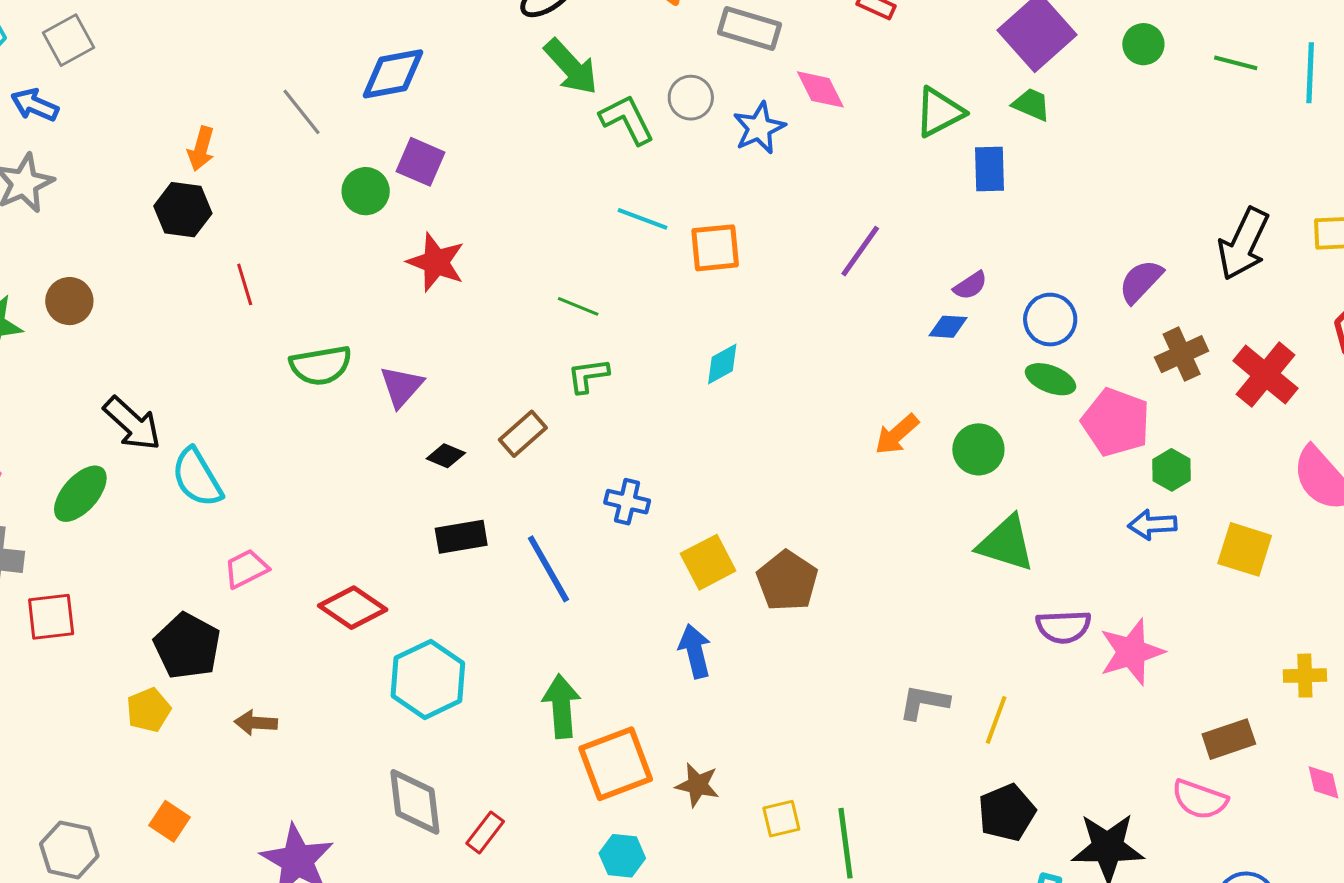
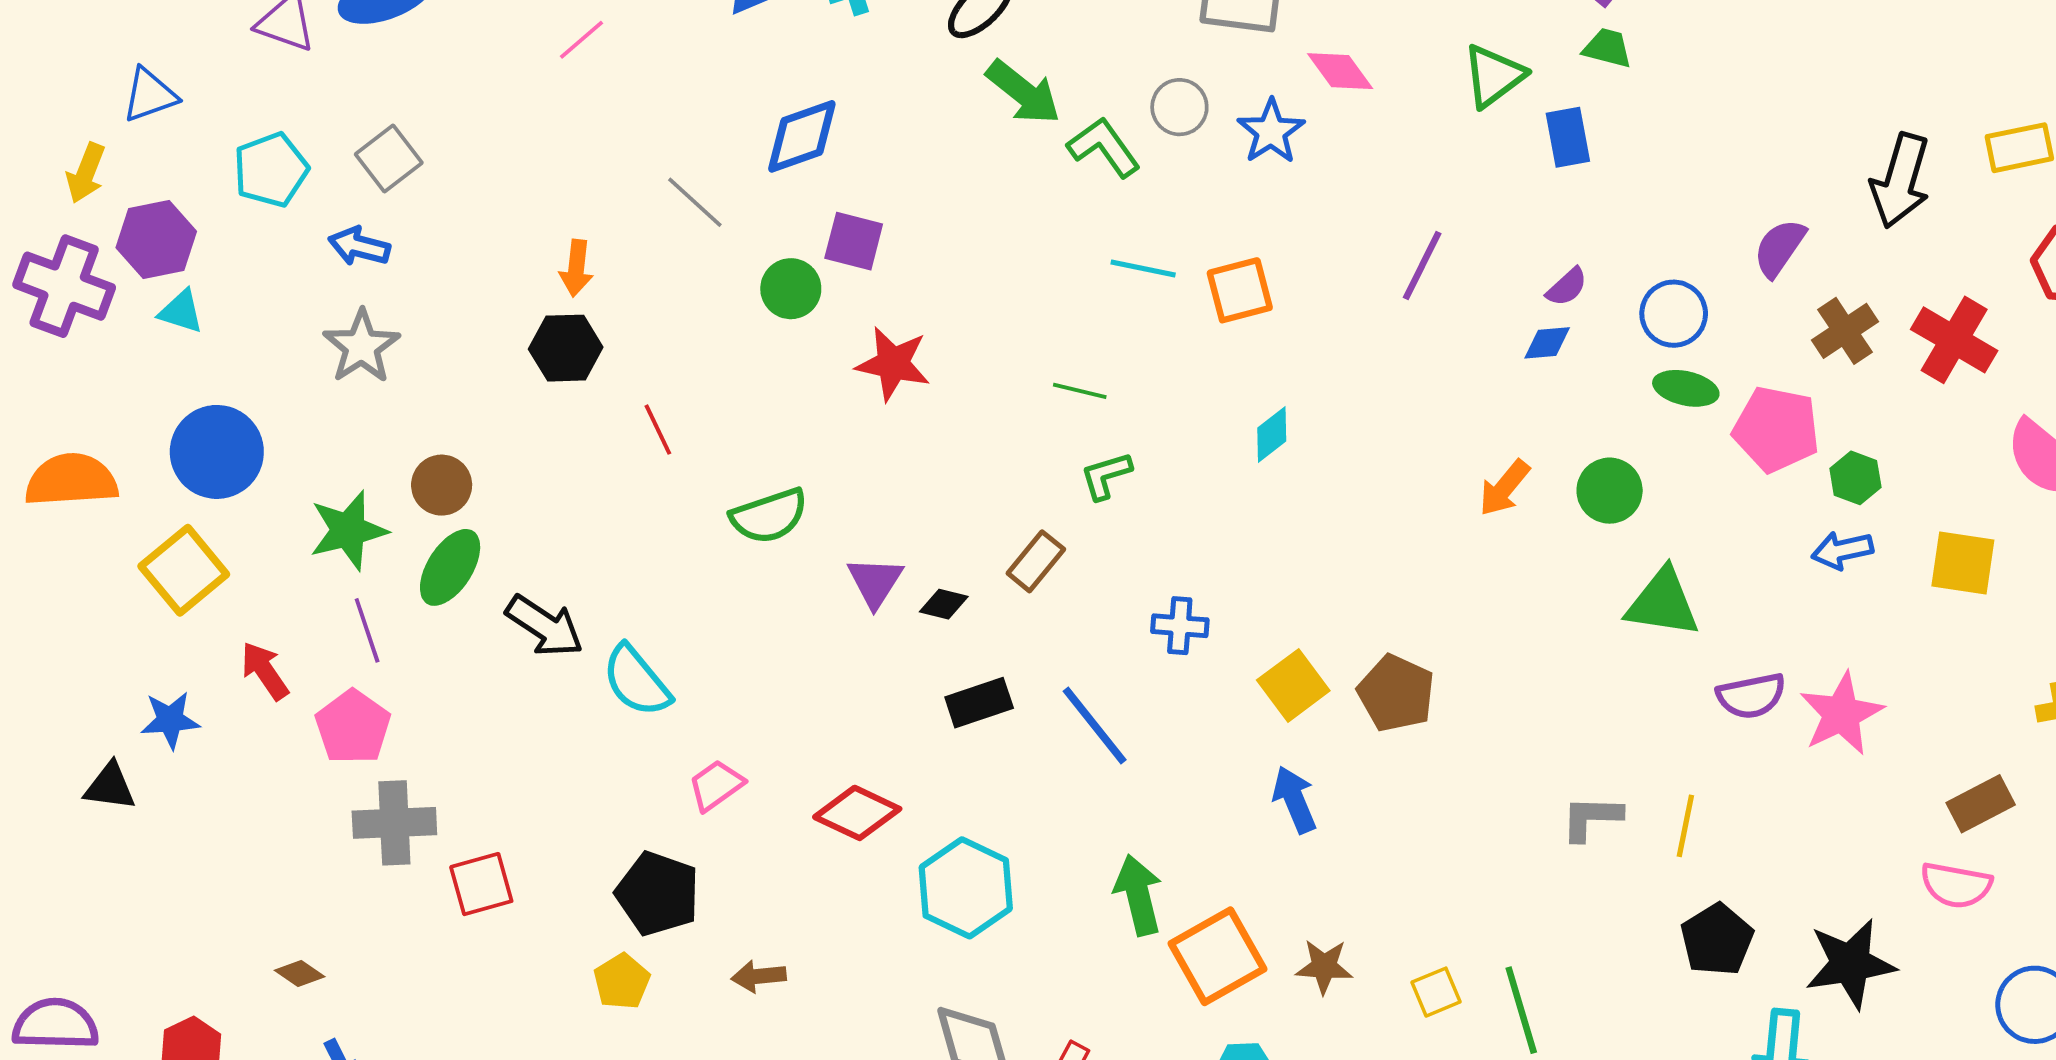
purple triangle: (401, 386) -> (875, 582), moved
green ellipse: (80, 494) -> (450, 567), moved

